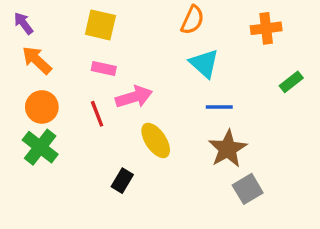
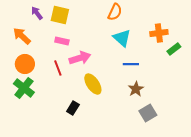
purple arrow: (23, 23) -> (37, 13), moved
orange cross: (266, 28) -> (159, 33), moved
brown star: (228, 149) -> (136, 89), size x0.7

